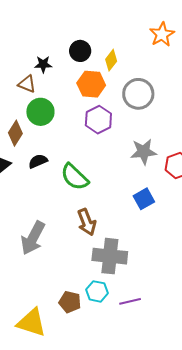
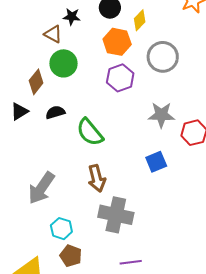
cyan hexagon: (97, 291) -> (61, 229), moved

